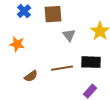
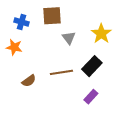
blue cross: (24, 11) -> (22, 22), moved, turned -32
black rectangle: (91, 62) -> (92, 66), turned -48

